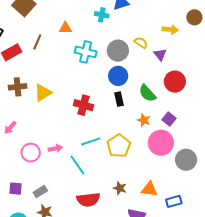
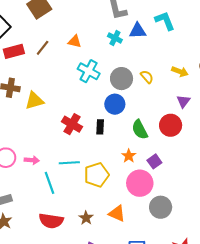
purple triangle: (160, 55) -> (183, 101), moved
black rectangle: (119, 99) -> (100, 127), moved
orange triangle: (149, 189) -> (117, 214), moved

